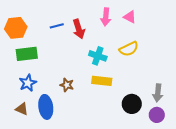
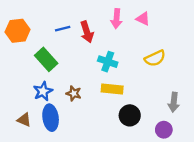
yellow semicircle: (129, 49) -> (155, 58), moved
green rectangle: (27, 54) -> (46, 59), moved, turned 55
blue star: (28, 83) -> (43, 91), moved
black circle: (132, 104) -> (130, 115), moved
purple circle: (157, 115) -> (164, 130), moved

